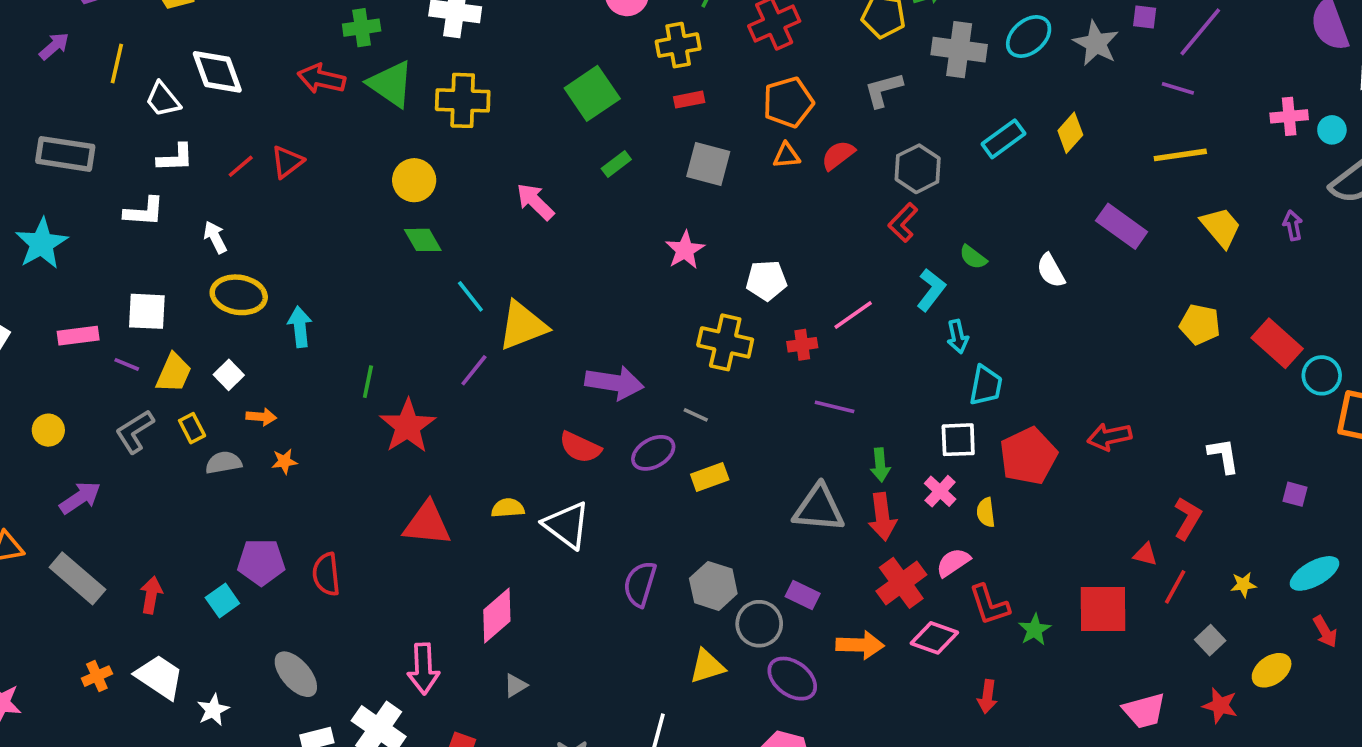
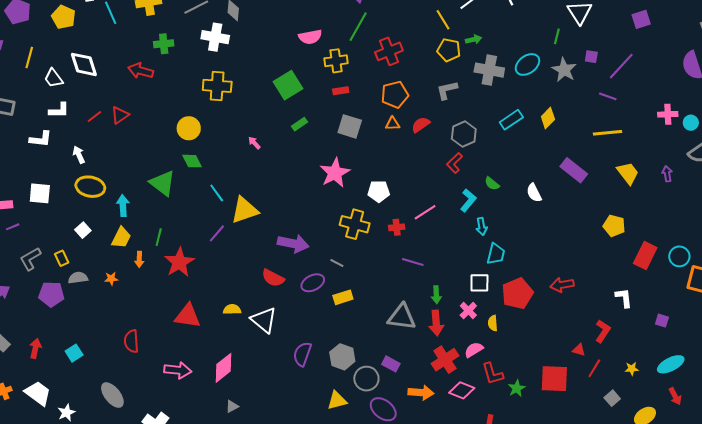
green triangle: (391, 84) -> (163, 183), moved
pink arrow: (535, 202) -> (254, 143), size x0.6
pink star: (685, 250) -> (335, 173), size x1.4
red rectangle: (1277, 343) -> (645, 255), moved, turned 72
purple line: (127, 364) -> (13, 227), moved, turned -48
yellow trapezoid: (174, 373) -> (121, 238), moved
orange arrow: (261, 417) -> (139, 259), moved, turned 84
purple pentagon: (261, 562) -> (51, 294), moved
pink arrow: (423, 669) -> (178, 370), moved, turned -84

